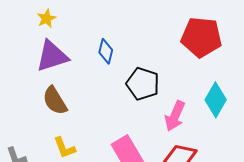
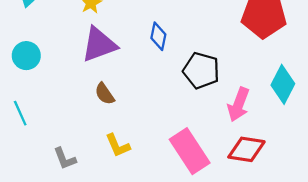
brown semicircle: (55, 101) -> (105, 94), size x0.7

